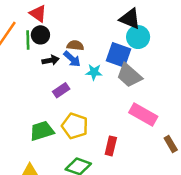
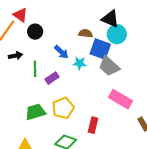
red triangle: (38, 14) -> (20, 15), moved
green line: (28, 40) -> (35, 69), moved
brown semicircle: (75, 45) -> (86, 33), moved
black arrow: (51, 60) -> (15, 56), moved
yellow pentagon: (75, 126) -> (63, 108), turned 30

